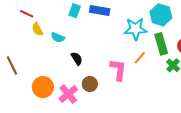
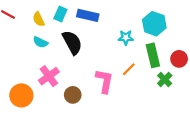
yellow semicircle: (37, 29) -> (39, 19), moved
cyan star: (135, 29) -> (126, 38), size x0.6
black semicircle: (77, 59) -> (72, 42), moved, size x1.6
pink cross: (68, 94) -> (49, 76), moved

